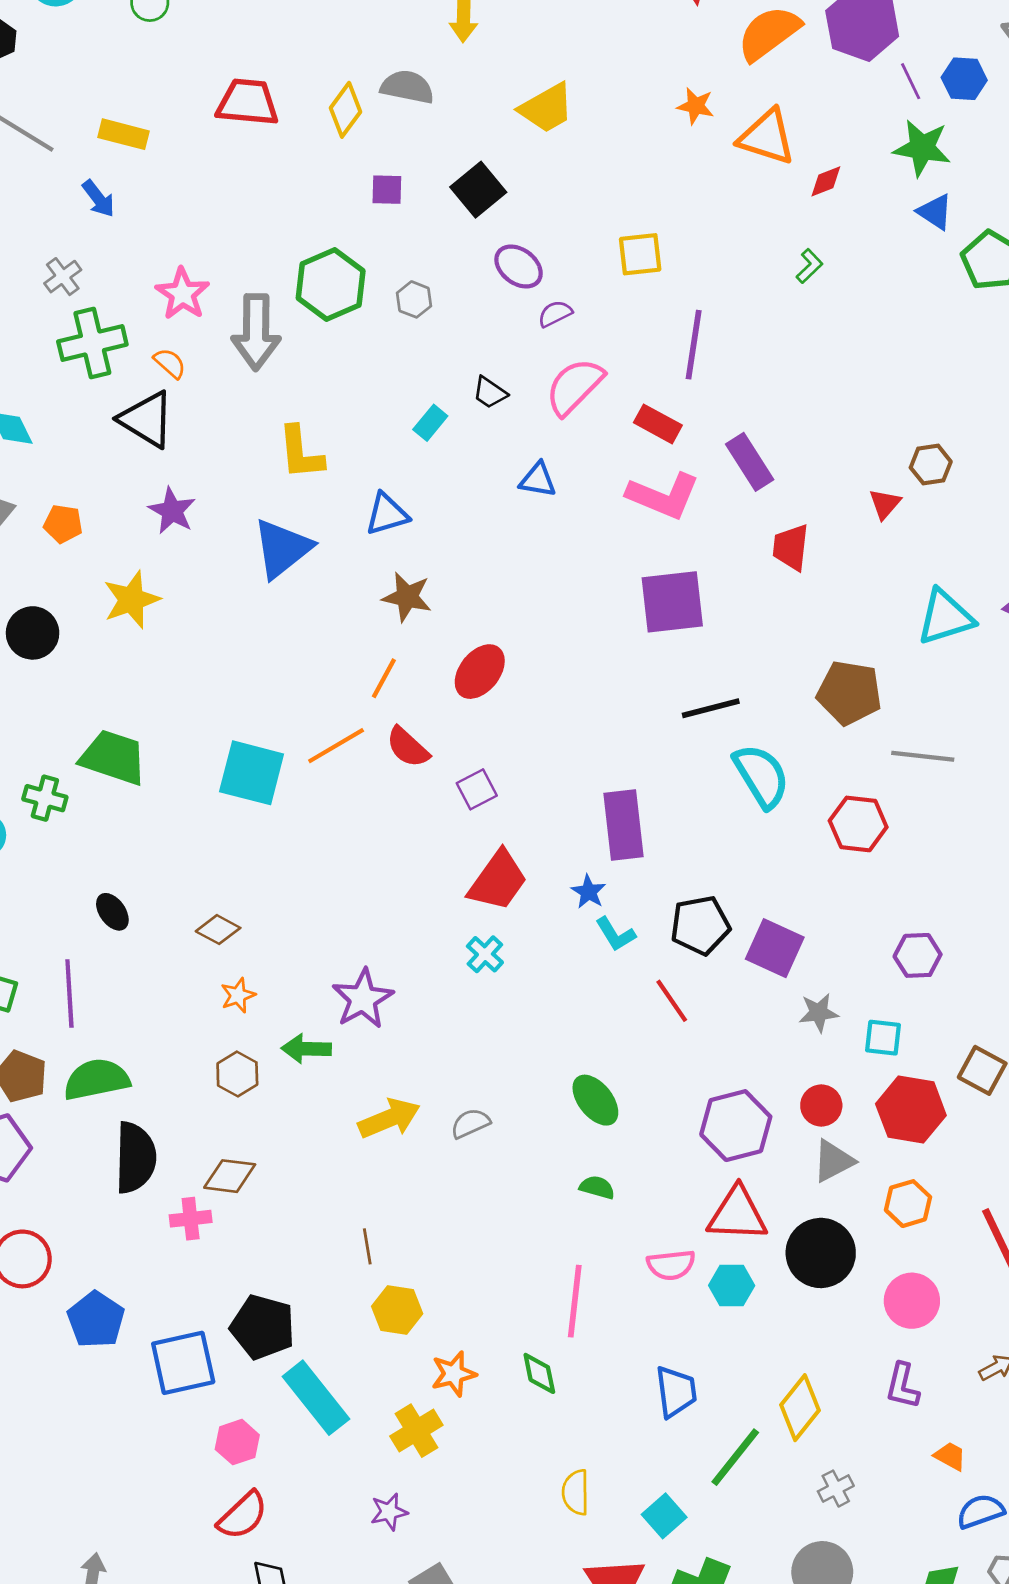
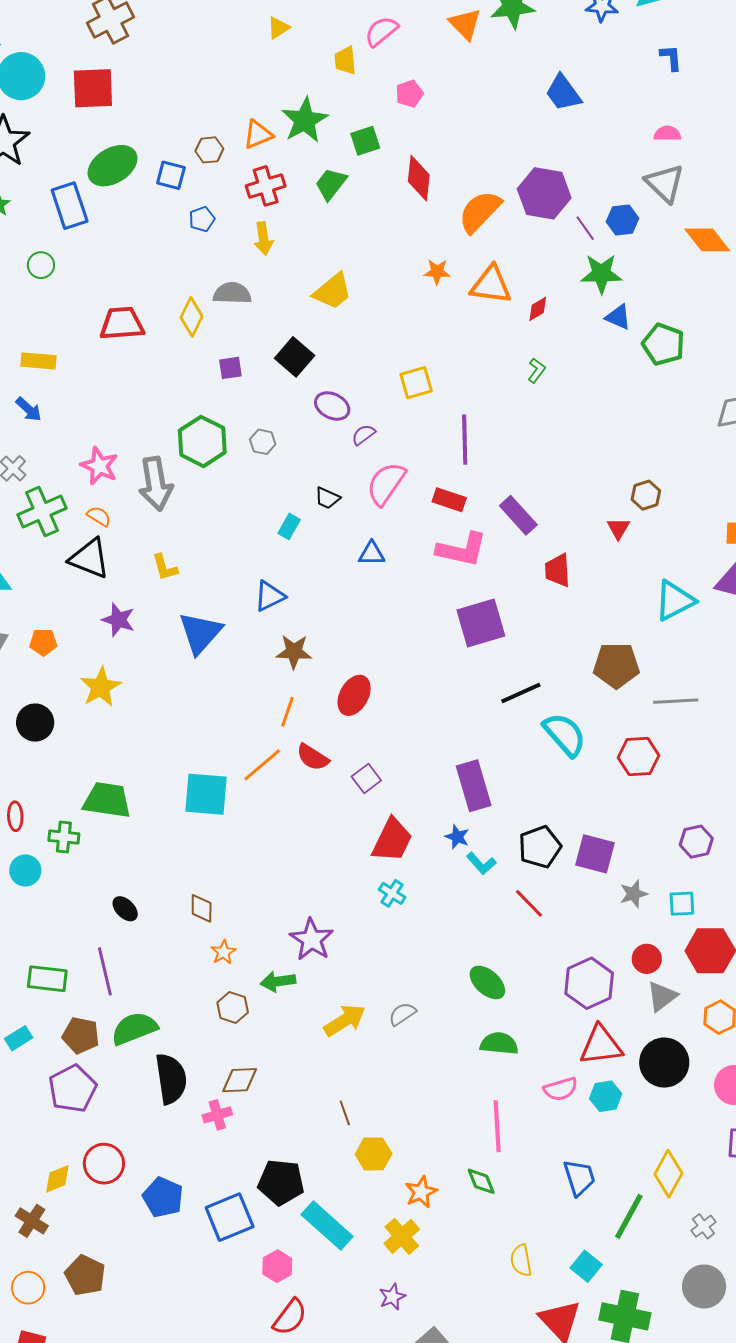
yellow L-shape: (301, 453) -> (165, 567), moved, size x0.7
brown diamond: (218, 930) -> (202, 908), turned 72
green semicircle: (597, 1187) -> (499, 1044), size x1.5

